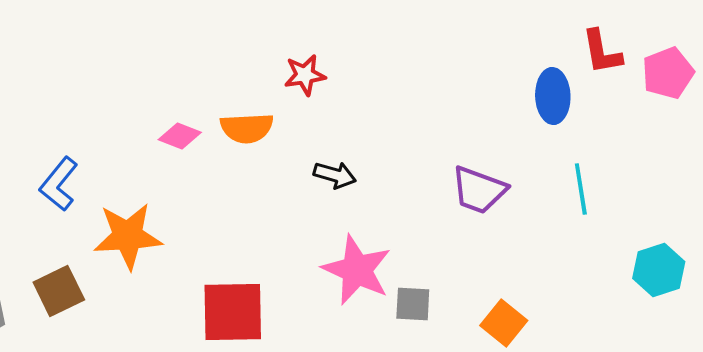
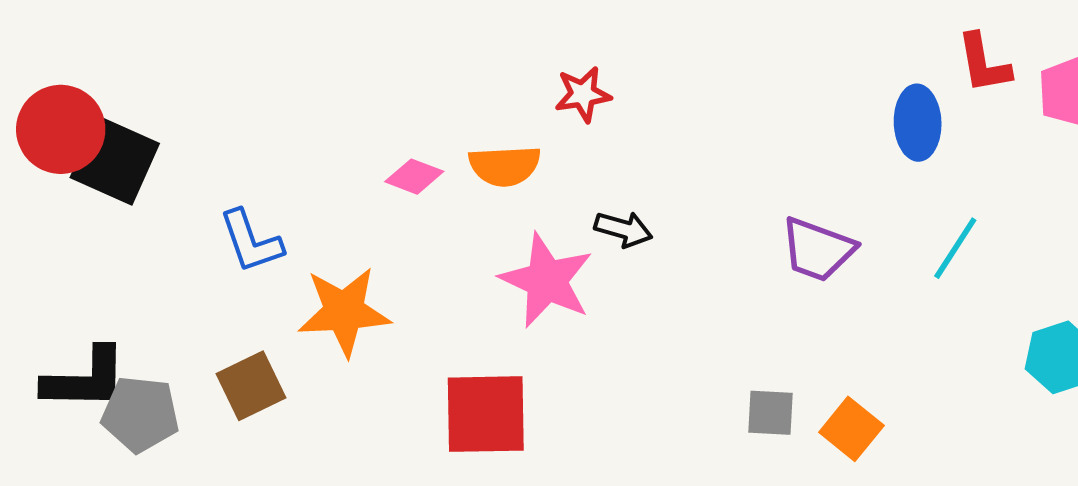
blue L-shape: (59, 184) -> (251, 241), turned -58
cyan line: (581, 189) -> (955, 248), turned 42
pink star: (357, 270) -> (547, 281), moved
gray square: (413, 304) -> (771, 413), moved

